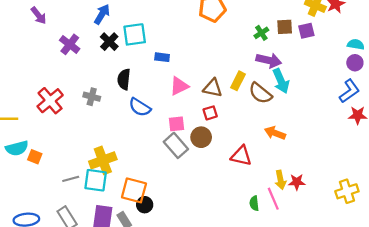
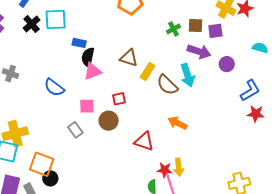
purple arrow: (269, 60) -> (199, 51), moved
purple circle: (355, 63) -> (227, 64), moved
black semicircle: (124, 79) -> (88, 57), moved
brown triangle: (213, 88) -> (129, 58), moved
gray rectangle: (176, 145) -> (75, 130), moved, size x0.7
red star: (297, 182) -> (165, 170), moved

